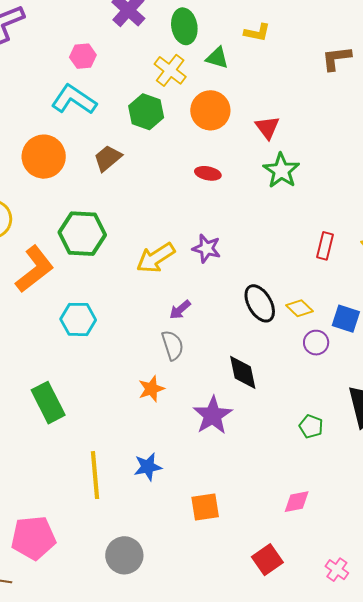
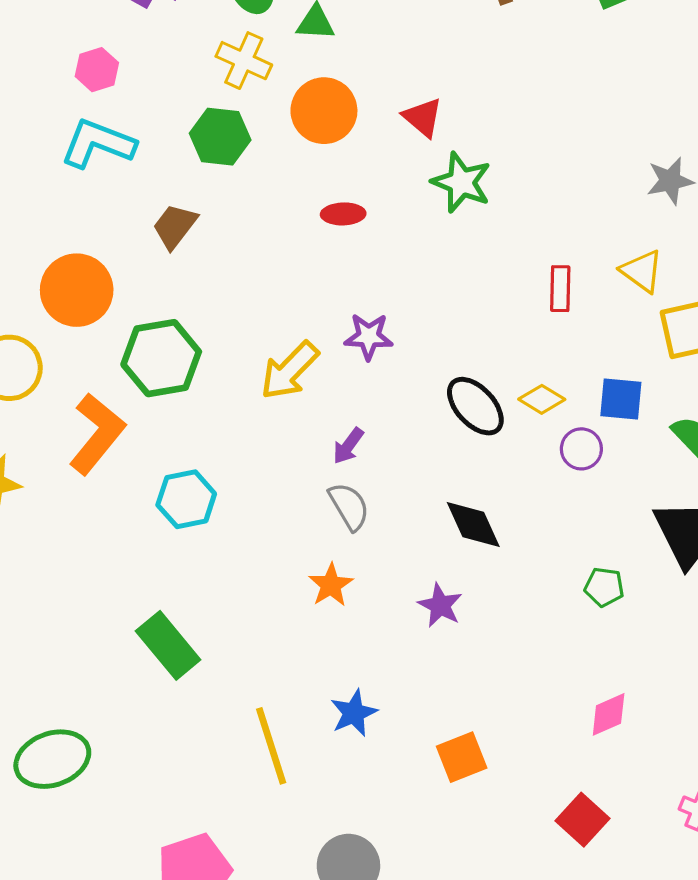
orange circle: (44, 157) -> (77, 290), moved
purple star: (213, 415) -> (440, 605), size x0.7

